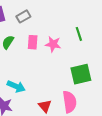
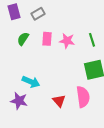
green line: (79, 34) -> (92, 40), moved

